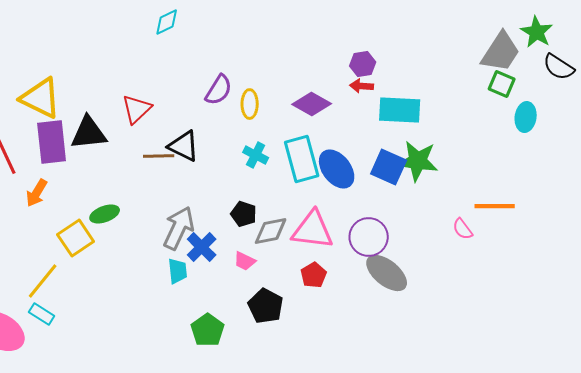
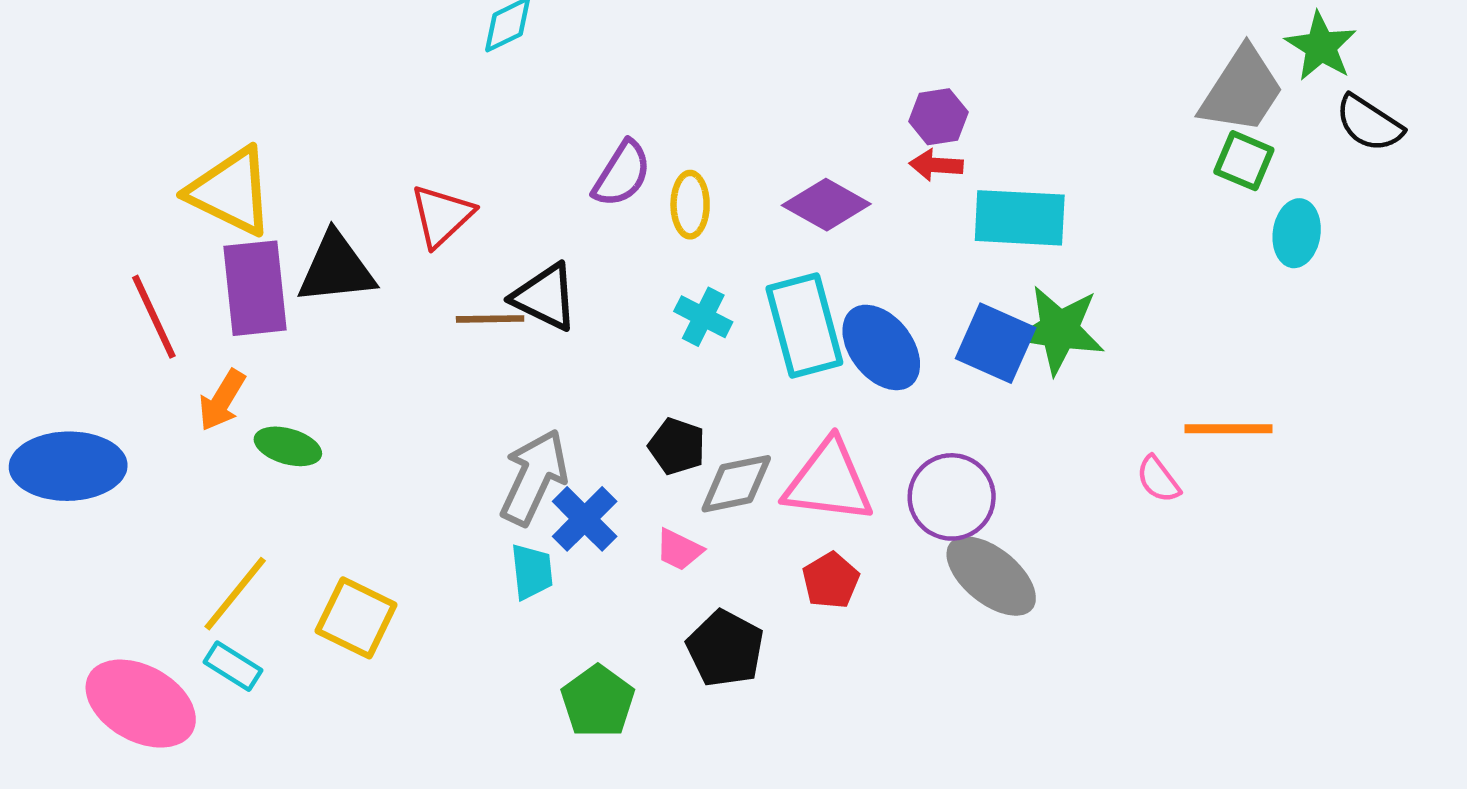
green ellipse: (105, 214) -> (288, 446), moved, turned 36
yellow square: (76, 238) -> (356, 618), moved, turned -30

